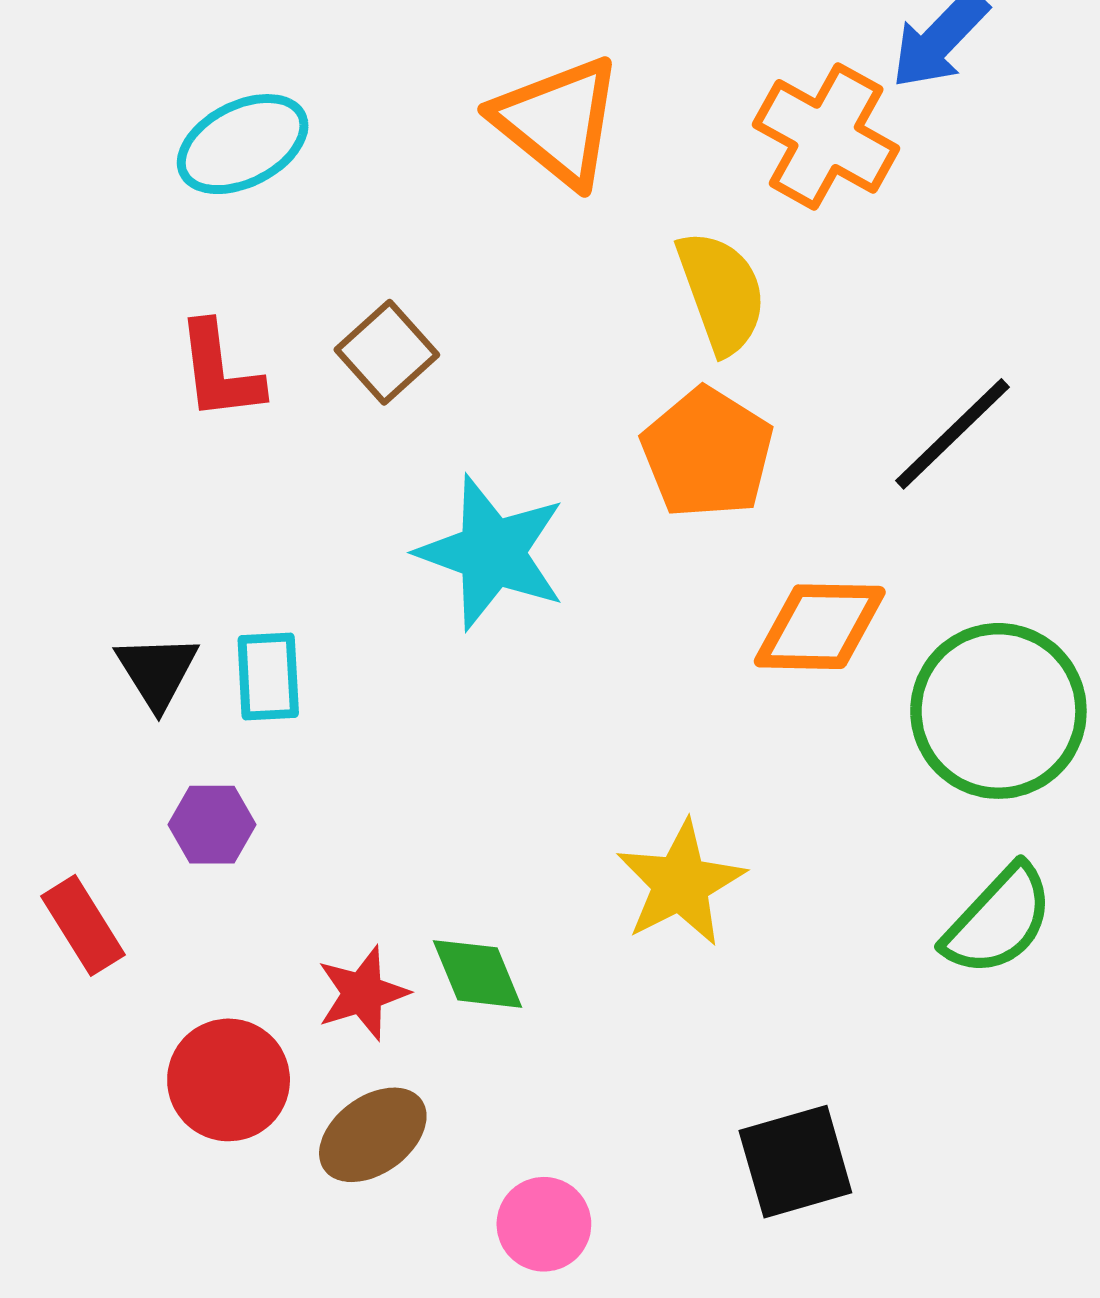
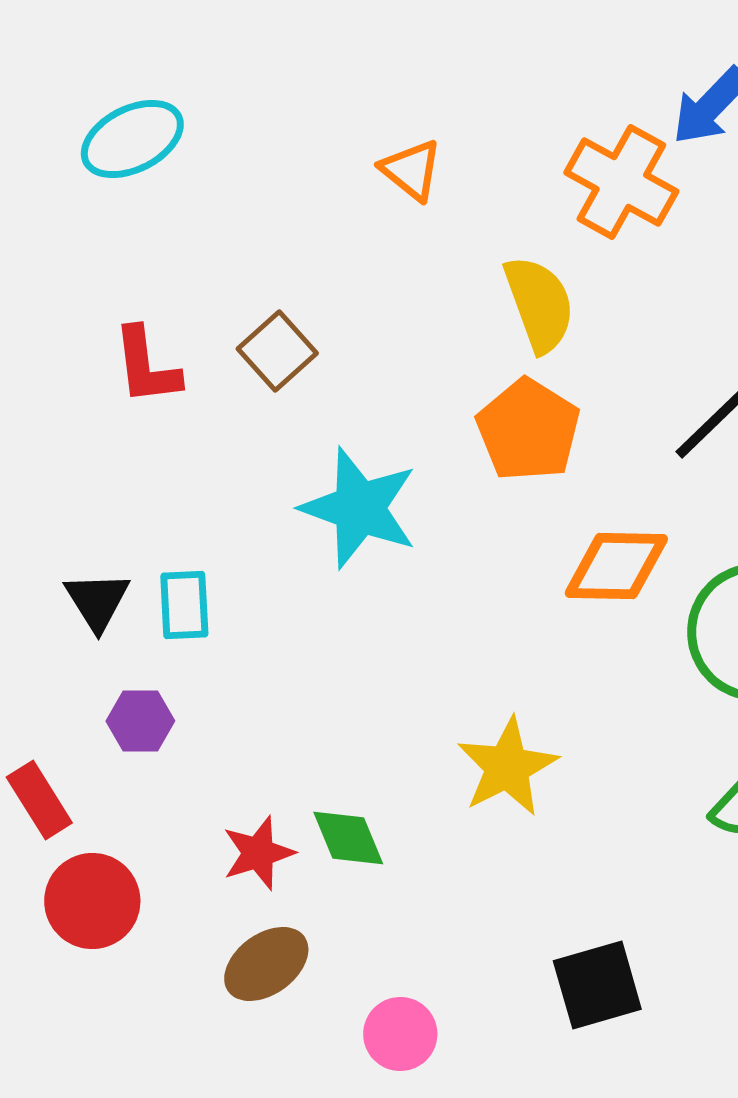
orange triangle: (558, 121) -> (411, 170), size x0.6
cyan ellipse: (243, 144) -> (132, 139), moved
red circle: (229, 1080) -> (92, 901), moved

